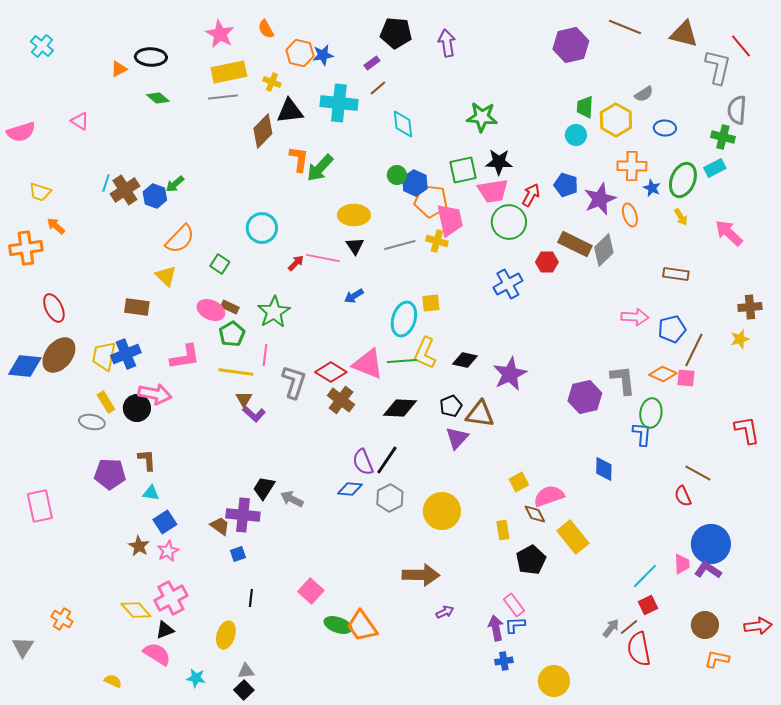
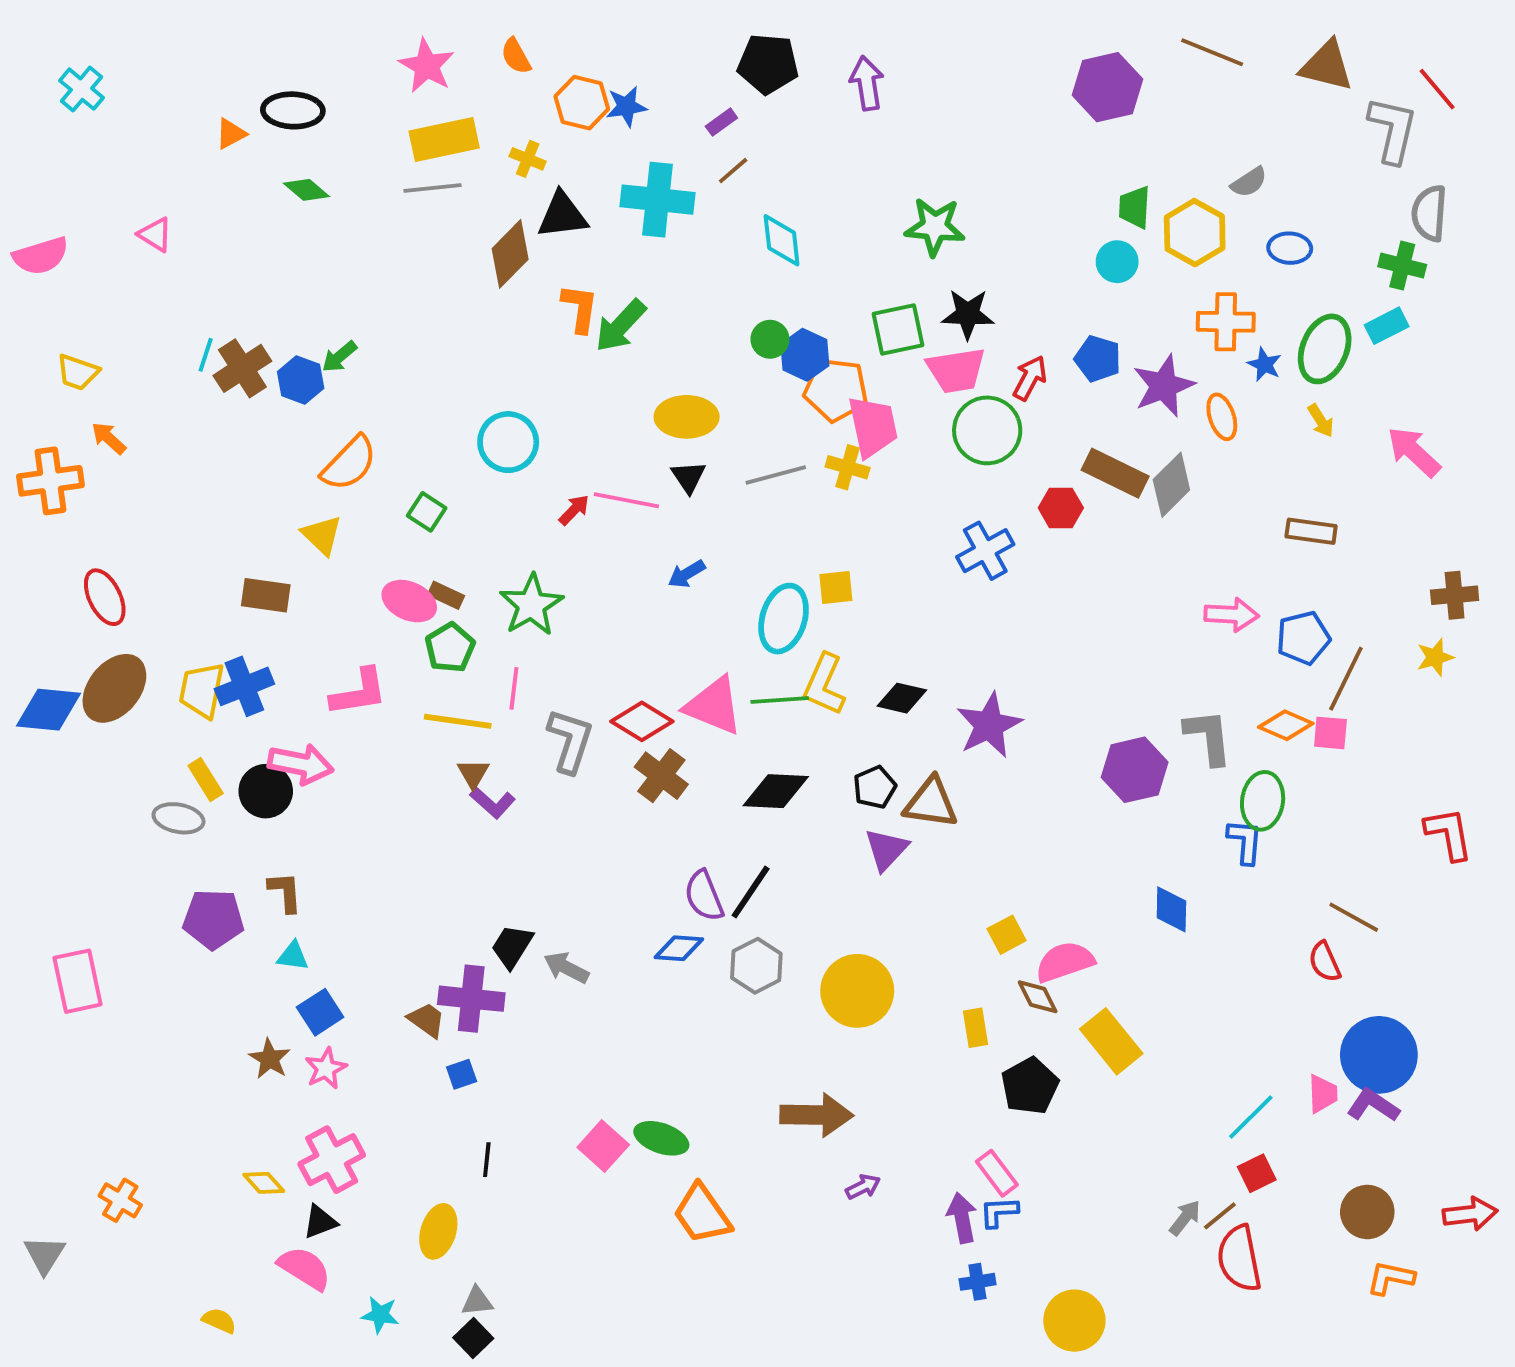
yellow diamond: (136, 610) -> (264, 1183), size x0.7
green ellipse: (338, 625) -> (661, 1138), moved

